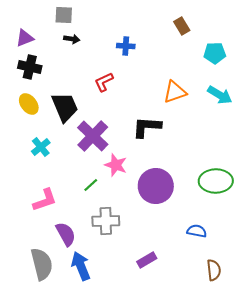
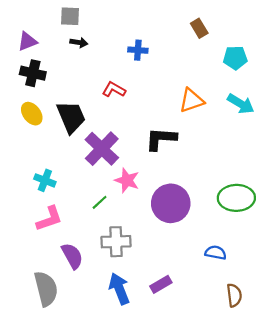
red L-shape: (104, 82) -> (114, 90), turned 55
cyan cross: (41, 147) -> (45, 180), moved, turned -30
blue arrow: (81, 266) -> (119, 289), moved

